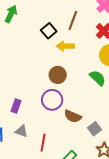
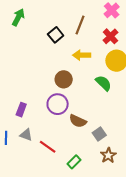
yellow arrow: (65, 46) -> (82, 55), moved
red line: (43, 143) -> (48, 147), turned -66

